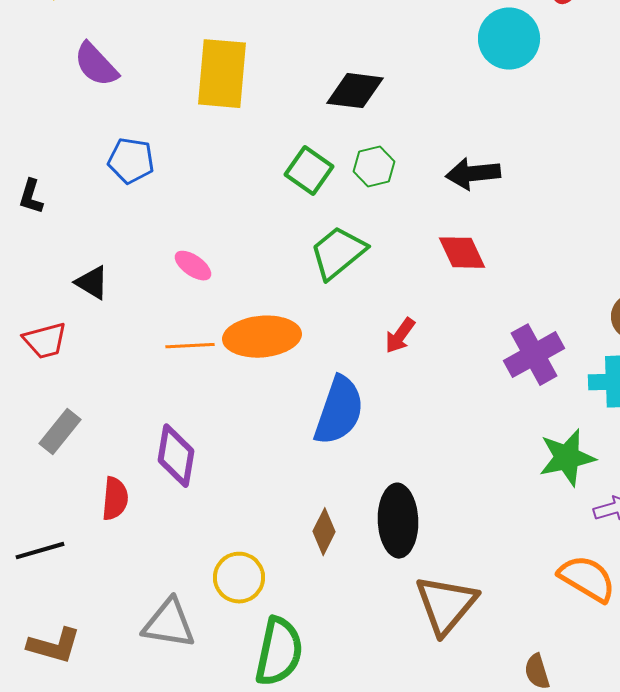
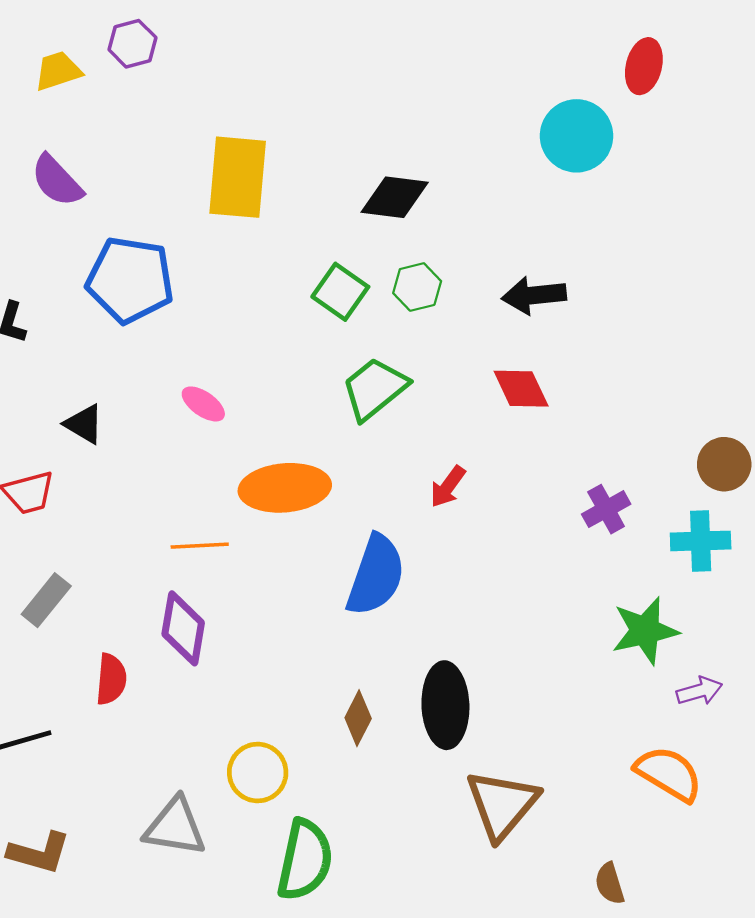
purple semicircle: (96, 65) -> (57, 181), moved
blue pentagon: (131, 161) -> (130, 280), size x1.6
orange line: (190, 346) -> (200, 546), moved
purple cross: (534, 355) -> (606, 509), size x0.7

